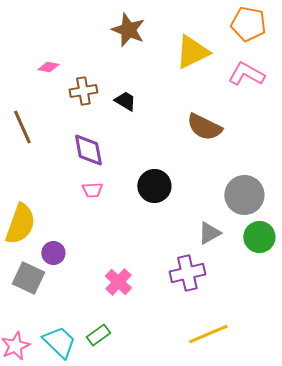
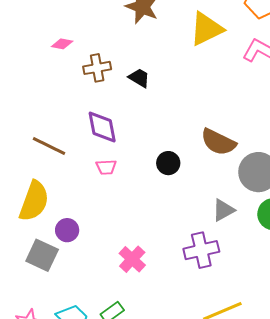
brown line: (22, 127) -> (49, 146), moved, turned -40
brown semicircle: (204, 127) -> (218, 142), moved
black circle: (154, 186) -> (168, 163), size x0.7

